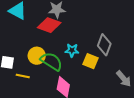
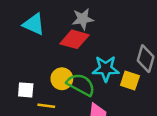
cyan star: (72, 50) -> (106, 69), size x1.5

